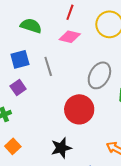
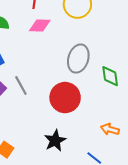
gray line: (48, 66) -> (21, 86), moved

